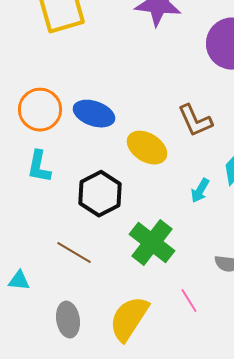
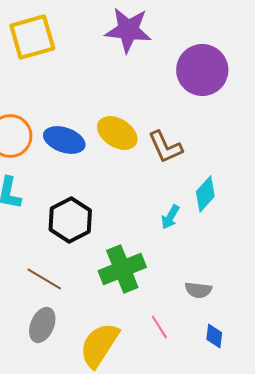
yellow ellipse: (147, 148) -> (117, 133), moved
green cross: (152, 243) -> (122, 269), turned 30
gray ellipse: (68, 320) -> (42, 325), moved, turned 32

